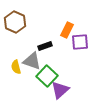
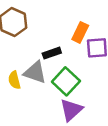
green square: (47, 76) -> (66, 81), moved

